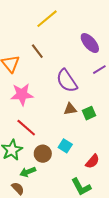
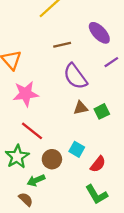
brown line: (37, 51) -> (62, 45), moved, turned -63
red semicircle: (92, 161) -> (98, 164), moved

